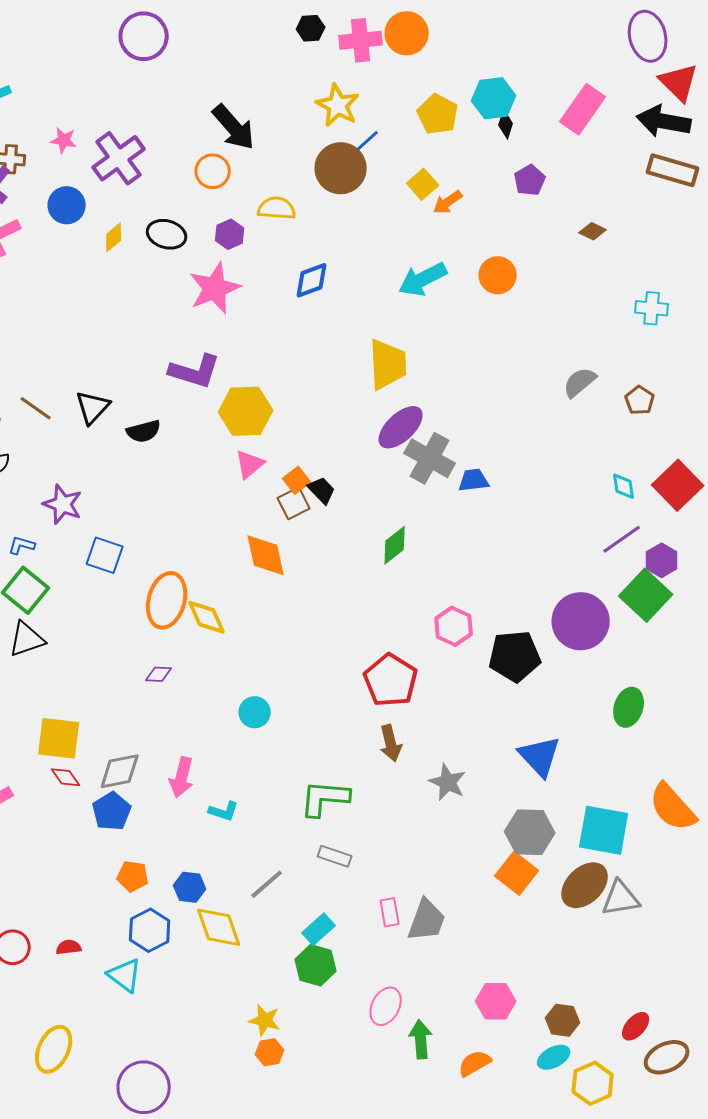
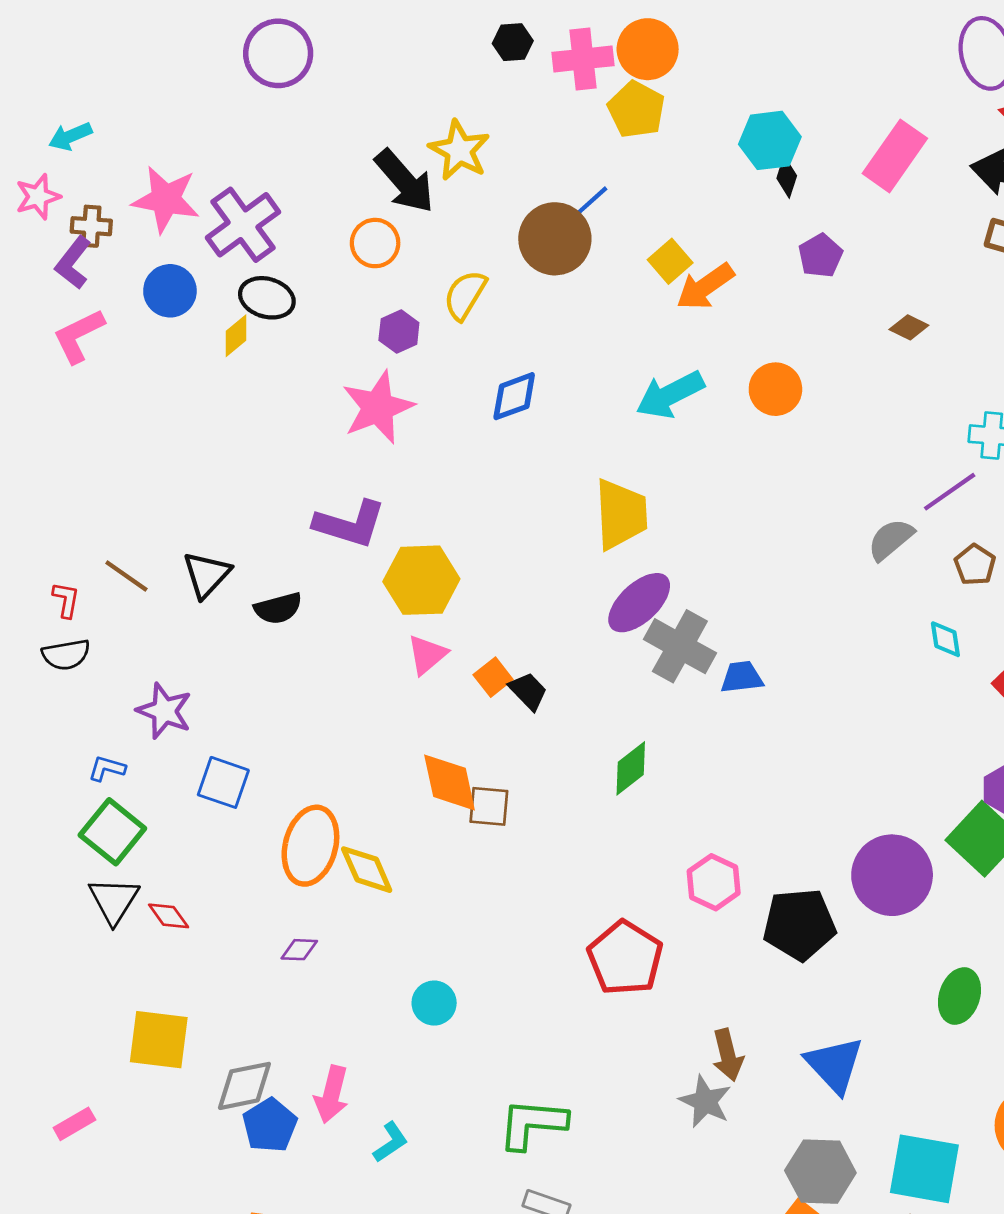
yellow star: (338, 105) -> (459, 150), moved
yellow pentagon: (438, 114) -> (636, 110), moved
pink star: (64, 140) -> (166, 199), size x1.8
orange arrow: (448, 202) -> (705, 287), size x1.4
yellow semicircle: (277, 208) -> (465, 295), turned -63
black ellipse: (167, 234) -> (267, 298), moved
cyan diamond: (624, 486) -> (945, 639), moved
brown square: (294, 503) -> (489, 806), moved, turned 32
purple line: (622, 539) -> (950, 492), moved
black triangle: (27, 639) -> (114, 900), turned -39
brown arrow: (391, 743) -> (728, 1055), moved
red diamond: (66, 777) -> (169, 916), moved
blue pentagon: (112, 811) -> (270, 1125), moved
cyan L-shape: (224, 811) -> (391, 1142), turned -52

